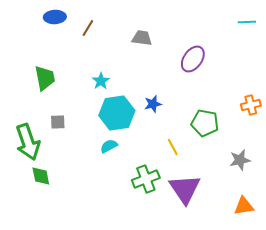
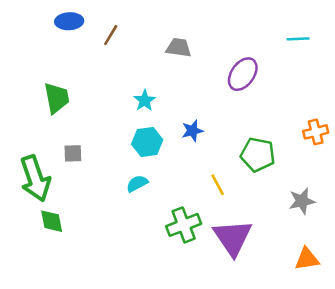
cyan line: (247, 22) -> (298, 39), moved
cyan star: (101, 81) -> (145, 100), moved
cyan hexagon: (117, 113) -> (147, 142), size x0.7

